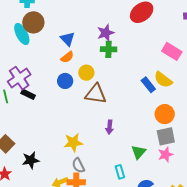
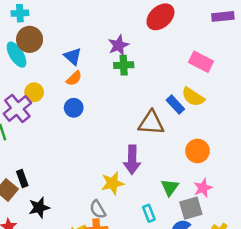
yellow circle: (86, 73) -> (34, 92), moved
black rectangle: (28, 94) -> (22, 178), moved, turned 48
brown triangle: (96, 94) -> (151, 123), moved
orange circle: (165, 114) -> (197, 151), moved
purple arrow: (110, 127) -> (132, 160), size x1.6
gray square: (166, 136) -> (191, 208), moved
yellow star: (73, 143) -> (113, 183), moved

